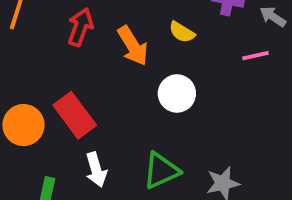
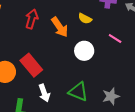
pink line: (256, 56) -> (115, 39), moved, turned 48
green triangle: (161, 171) -> (78, 92), turned 50

